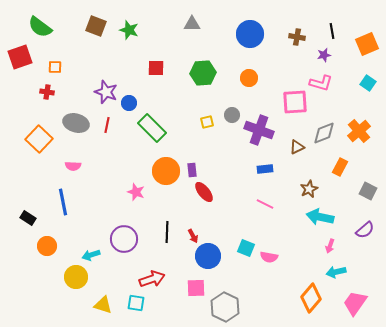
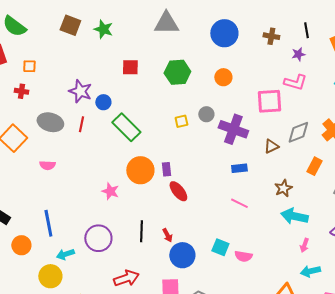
gray triangle: (192, 24) -> (166, 23), size x1.5
blue line: (63, 202) -> (48, 223), moved

